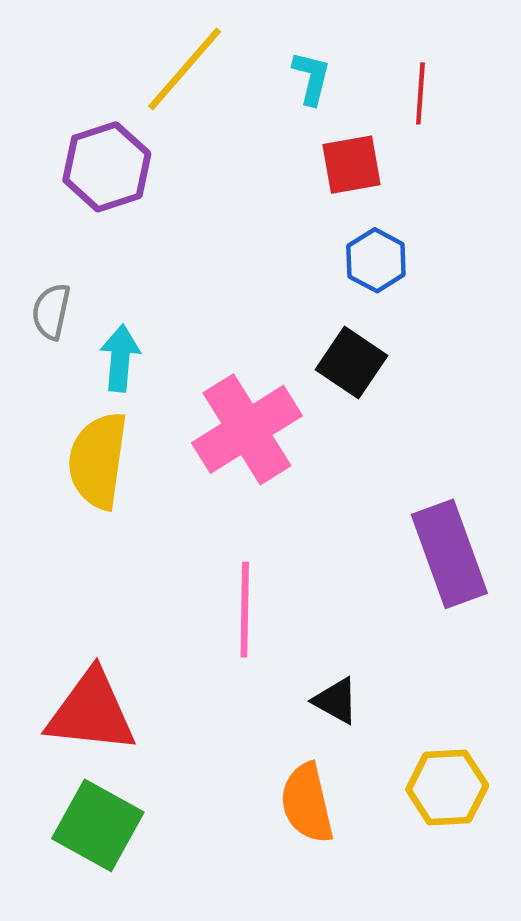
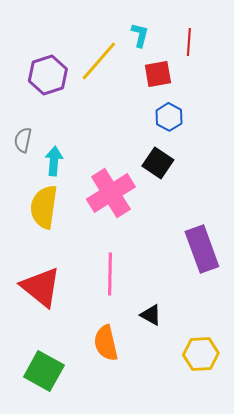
yellow line: (185, 69) -> (99, 61), moved
red triangle: (91, 712) -> (41, 287), moved, turned 33
orange semicircle: (307, 803) -> (106, 343), moved

